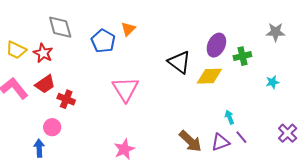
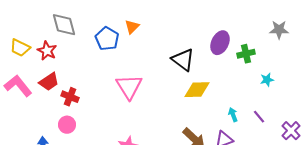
yellow diamond: (209, 76) -> (197, 90), moved
cyan star: (273, 82) -> (267, 80), moved
pink circle: (52, 127) -> (67, 125), moved
purple line: (241, 137) -> (259, 117), moved

